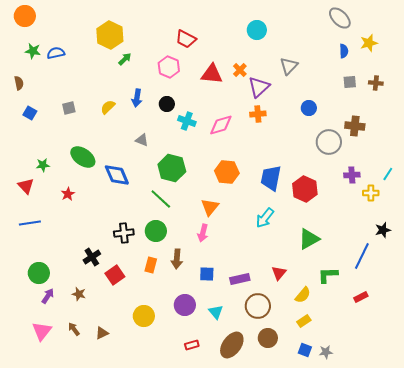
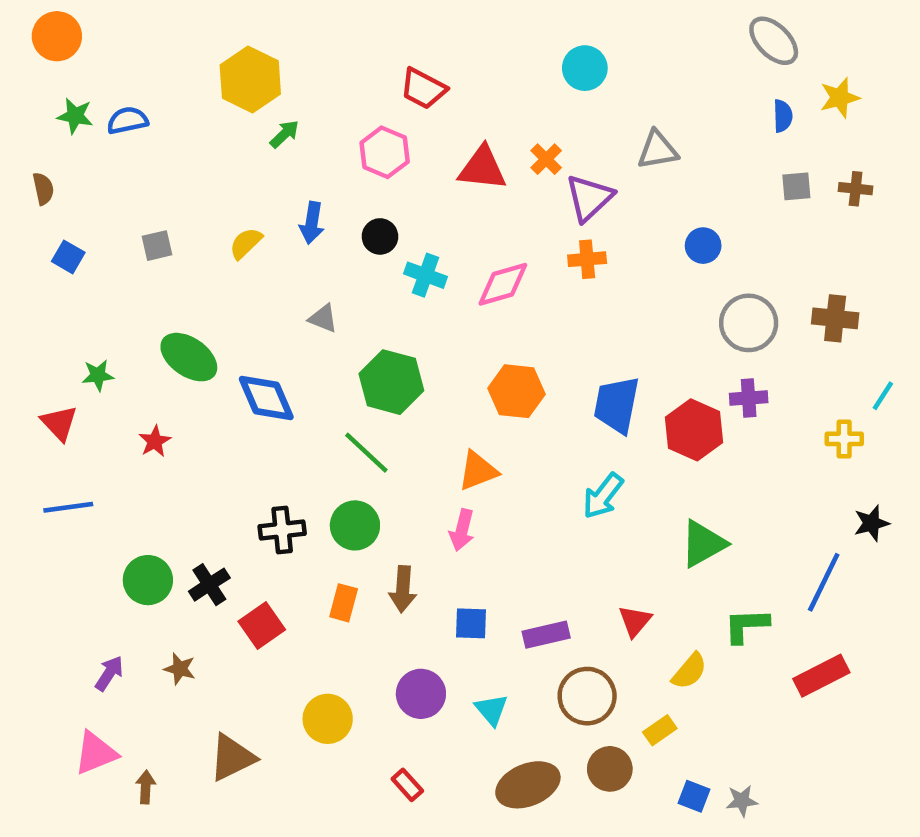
gray triangle: (289, 66) -> (658, 150), turned 36
brown cross: (355, 126) -> (835, 318), moved
purple cross: (352, 175) -> (749, 398), moved
orange triangle: (210, 207) -> (478, 471), turned 30
green circle: (39, 273) -> (148, 580), moved
red rectangle: (361, 297) -> (821, 676), size x1.6
yellow rectangle: (304, 321) -> (660, 730), moved
brown arrow: (74, 329) -> (146, 787), moved, turned 40
pink triangle: (42, 331) -> (96, 753), turned 30
brown triangle: (102, 333) -> (232, 758), size x1.6
red rectangle: (192, 345) -> (407, 785), moved, turned 64
brown ellipse: (232, 345) -> (528, 785), turned 32

